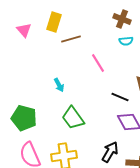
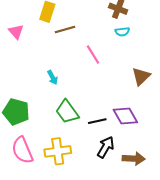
pink triangle: (24, 30) -> (16, 32), moved
black line: (120, 97) -> (97, 121), moved, turned -36

